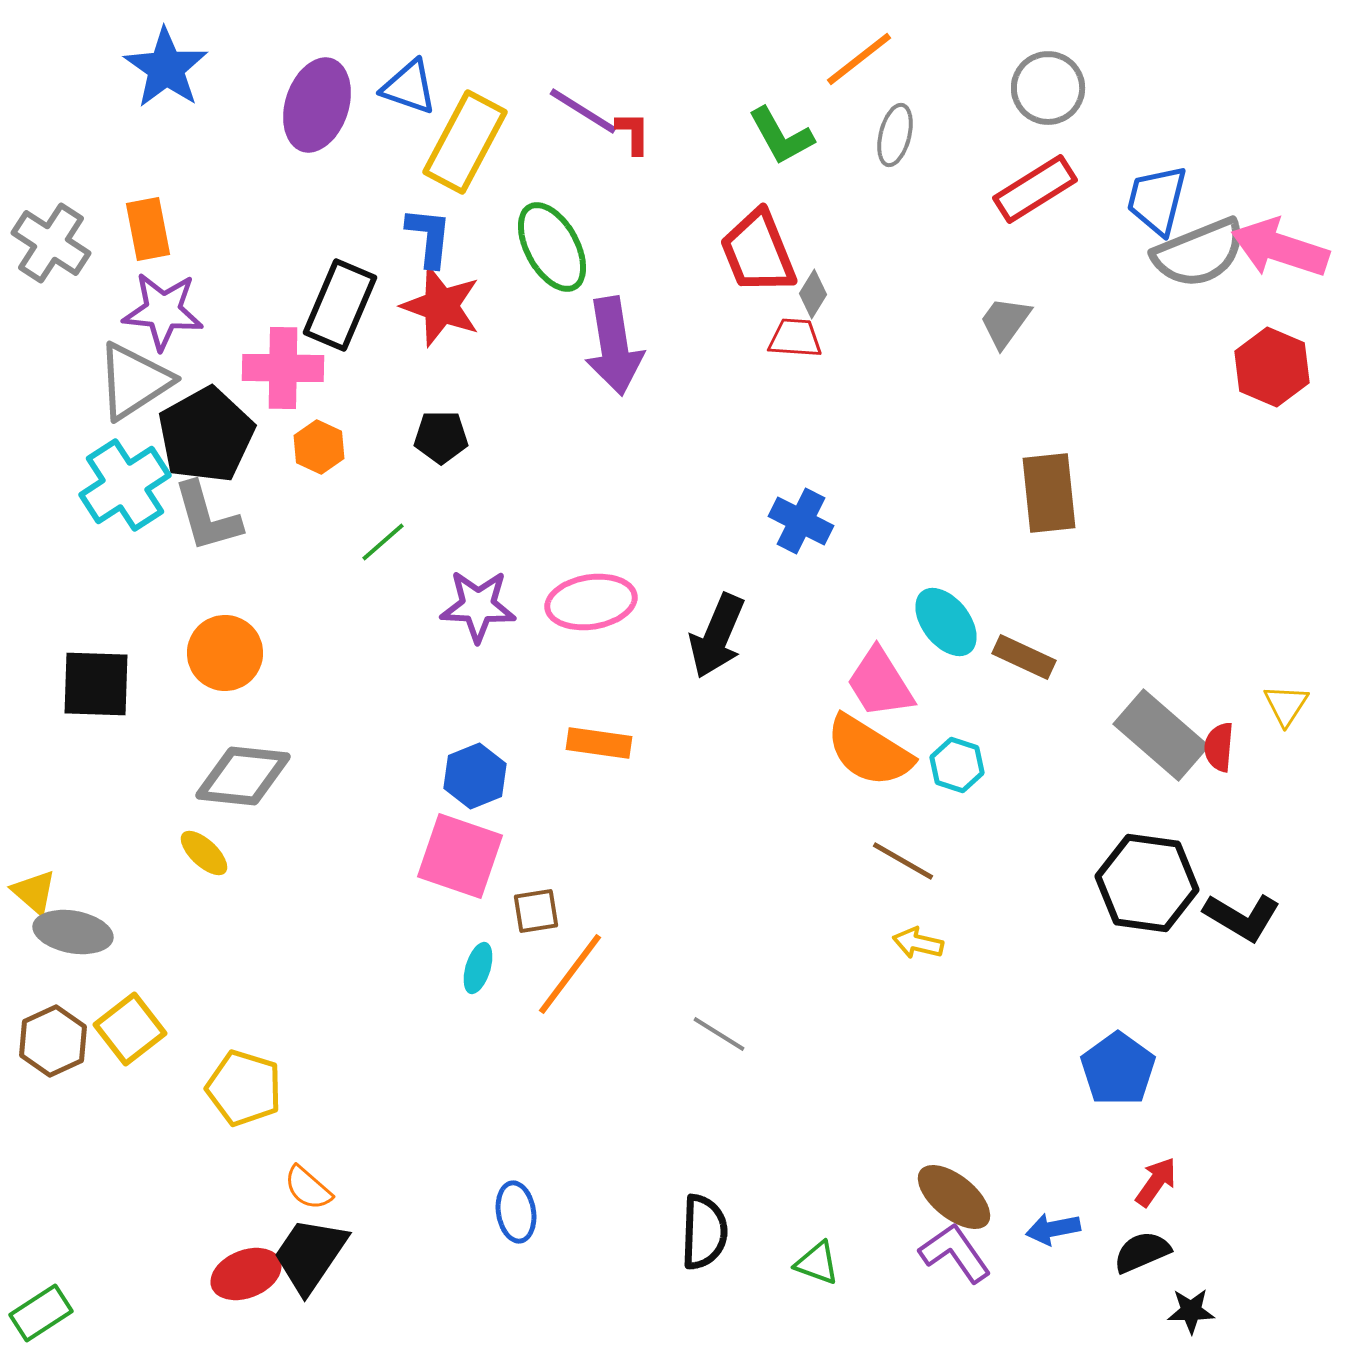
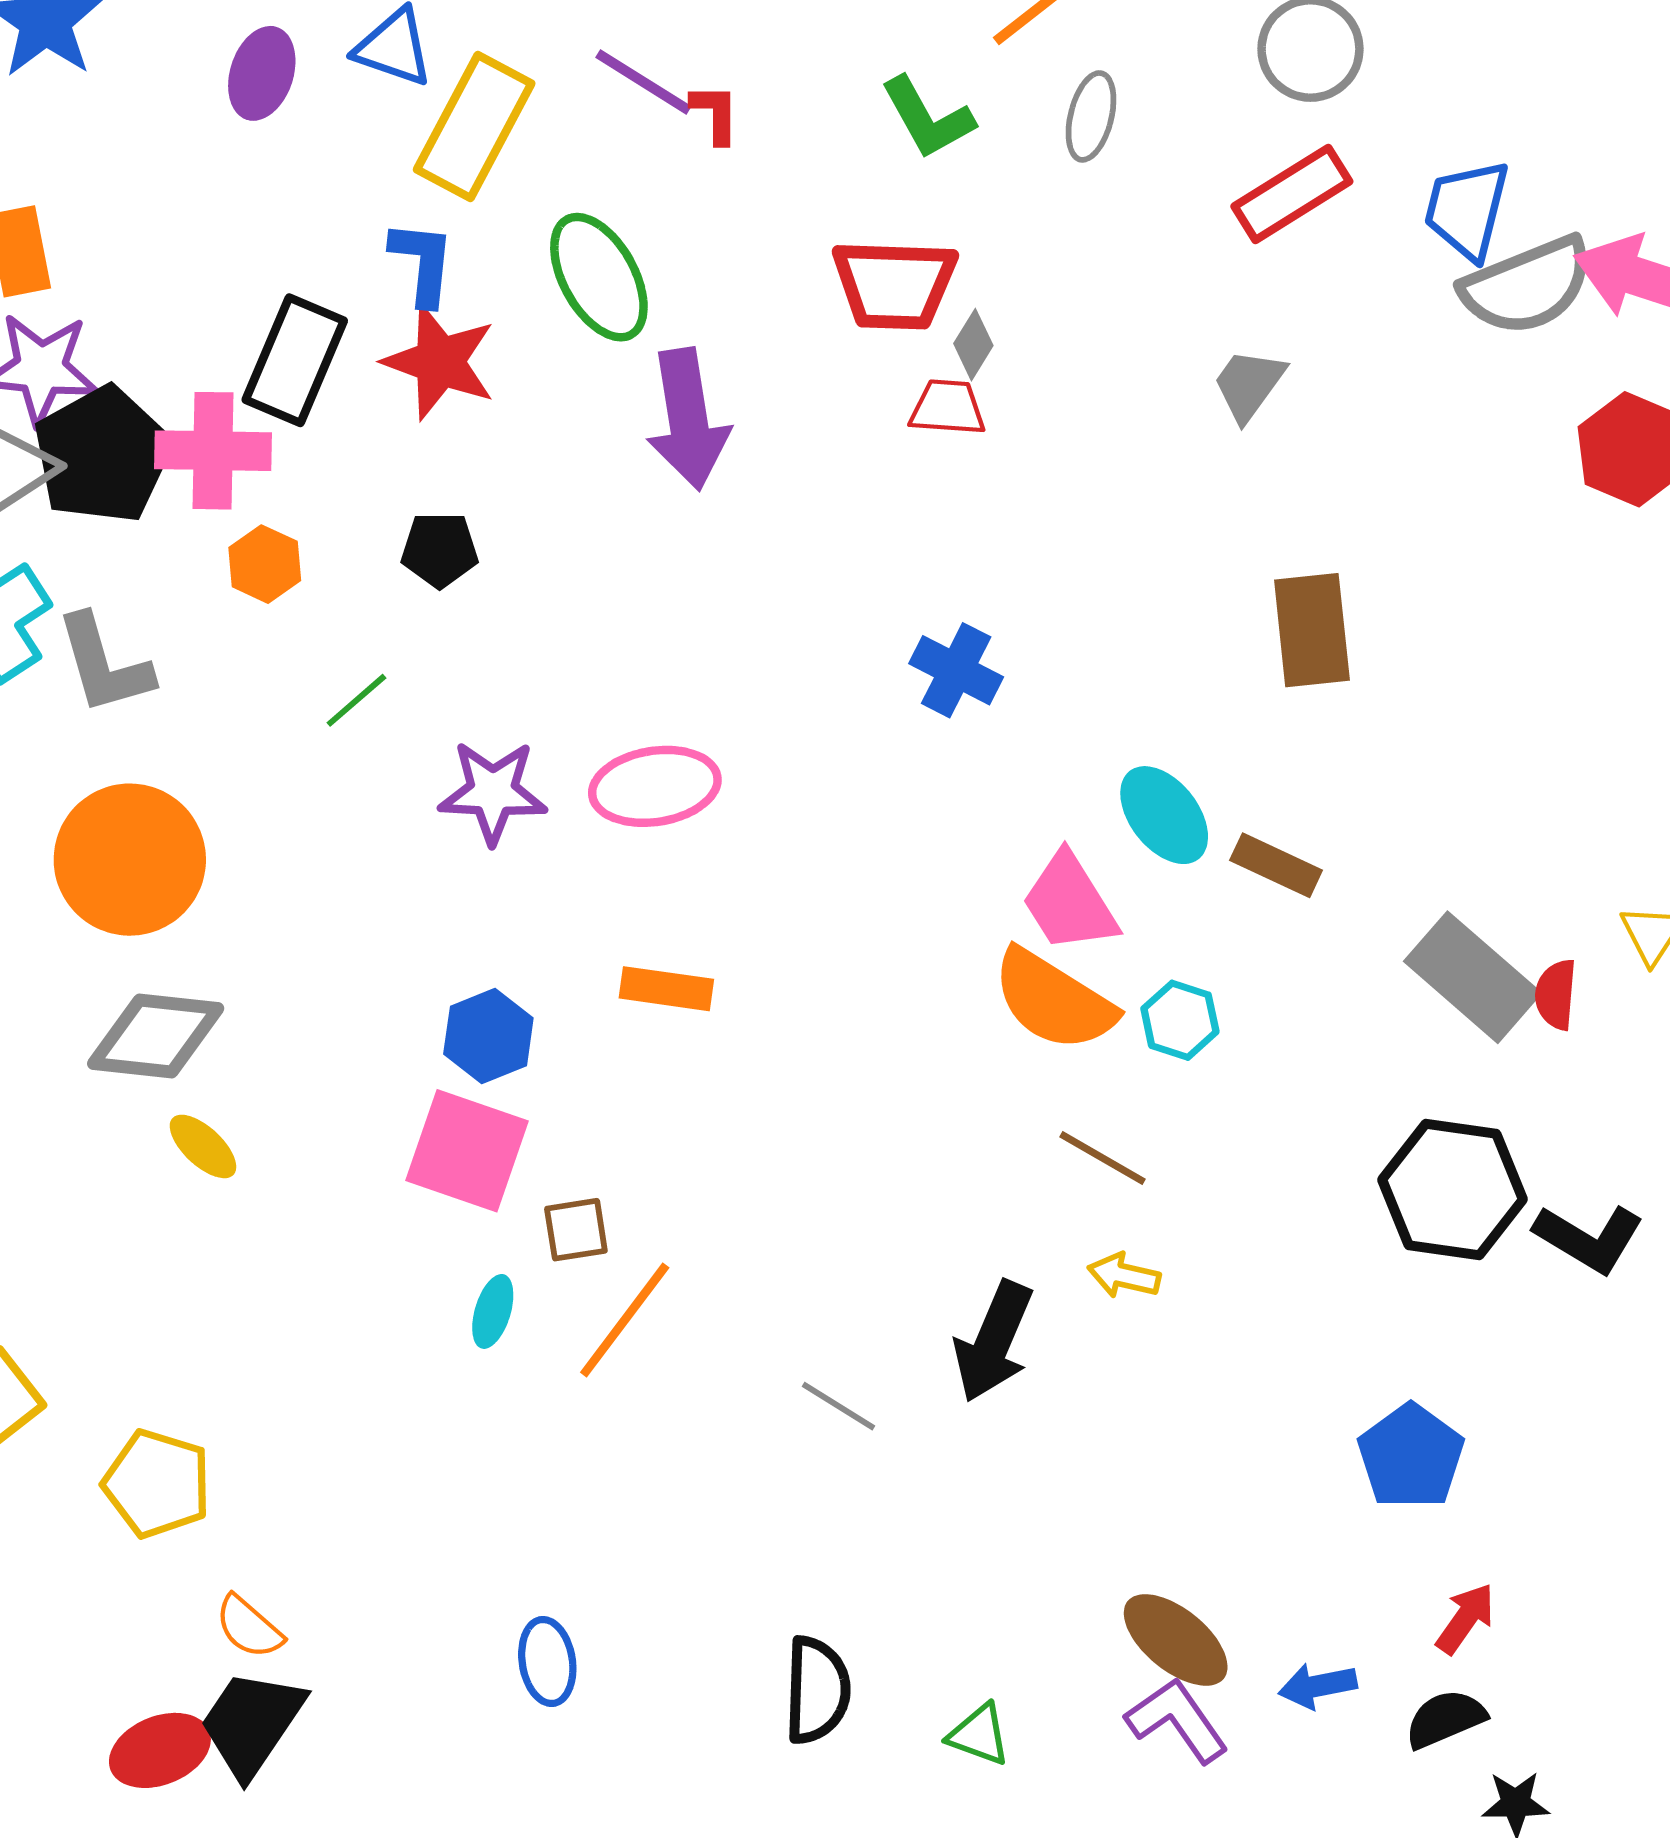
purple ellipse: (317, 105) -> (262, 73), size x0.7
red trapezoid: (758, 252) -> (894, 284), turned -66
black pentagon: (206, 435) -> (103, 455), moved
black arrow: (717, 636) -> (993, 1342), moved
orange circle: (225, 653) -> (130, 860), size x1.4
yellow ellipse: (204, 853) -> (203, 1146), moved

